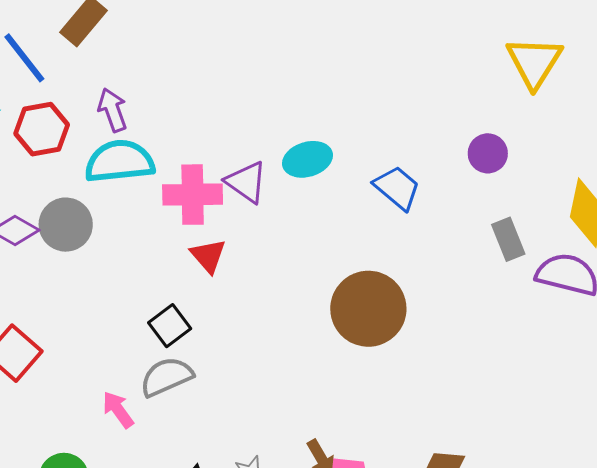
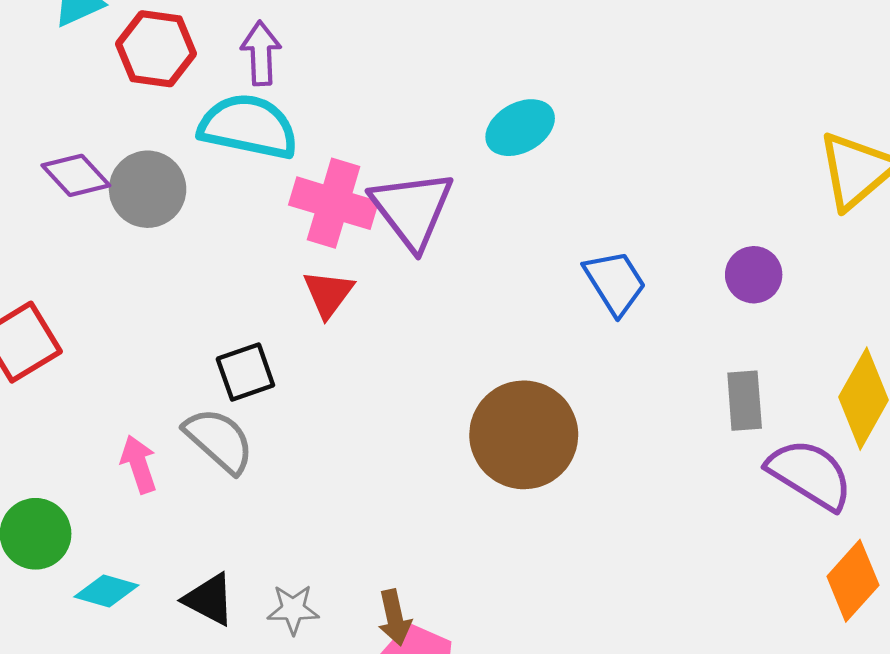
cyan ellipse: (308, 159) -> (520, 128), moved, turned -30
purple triangle: (246, 182) -> (412, 209), size x1.4
gray semicircle: (166, 377) -> (219, 440), turned 48

